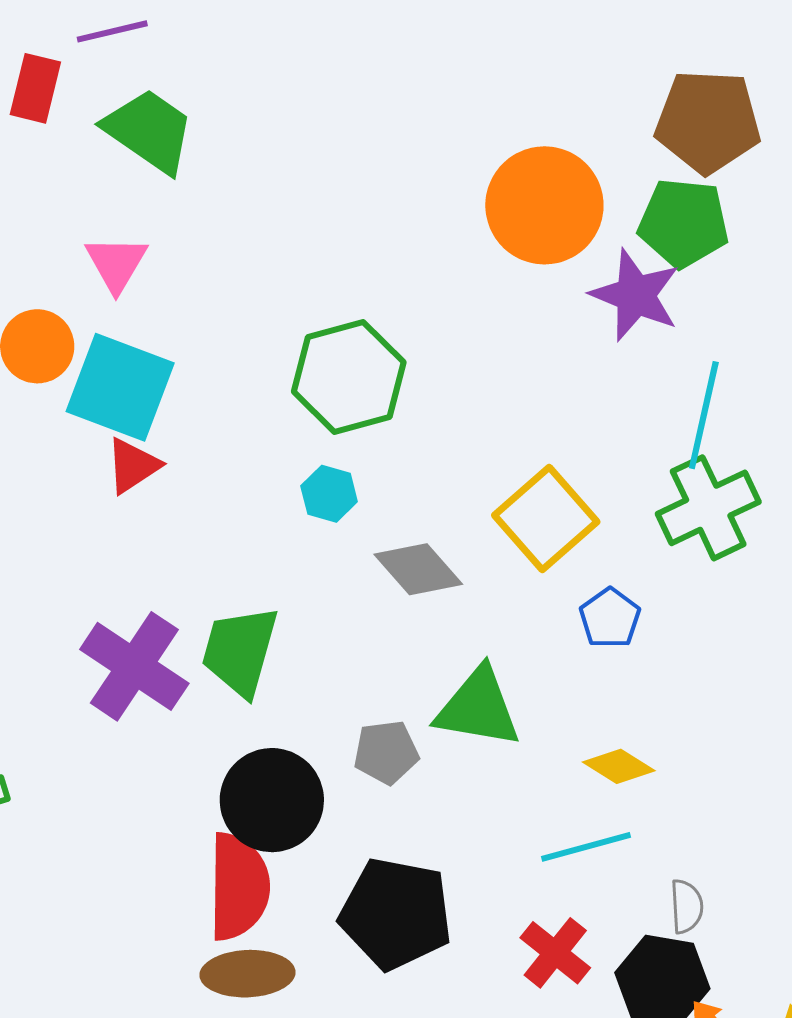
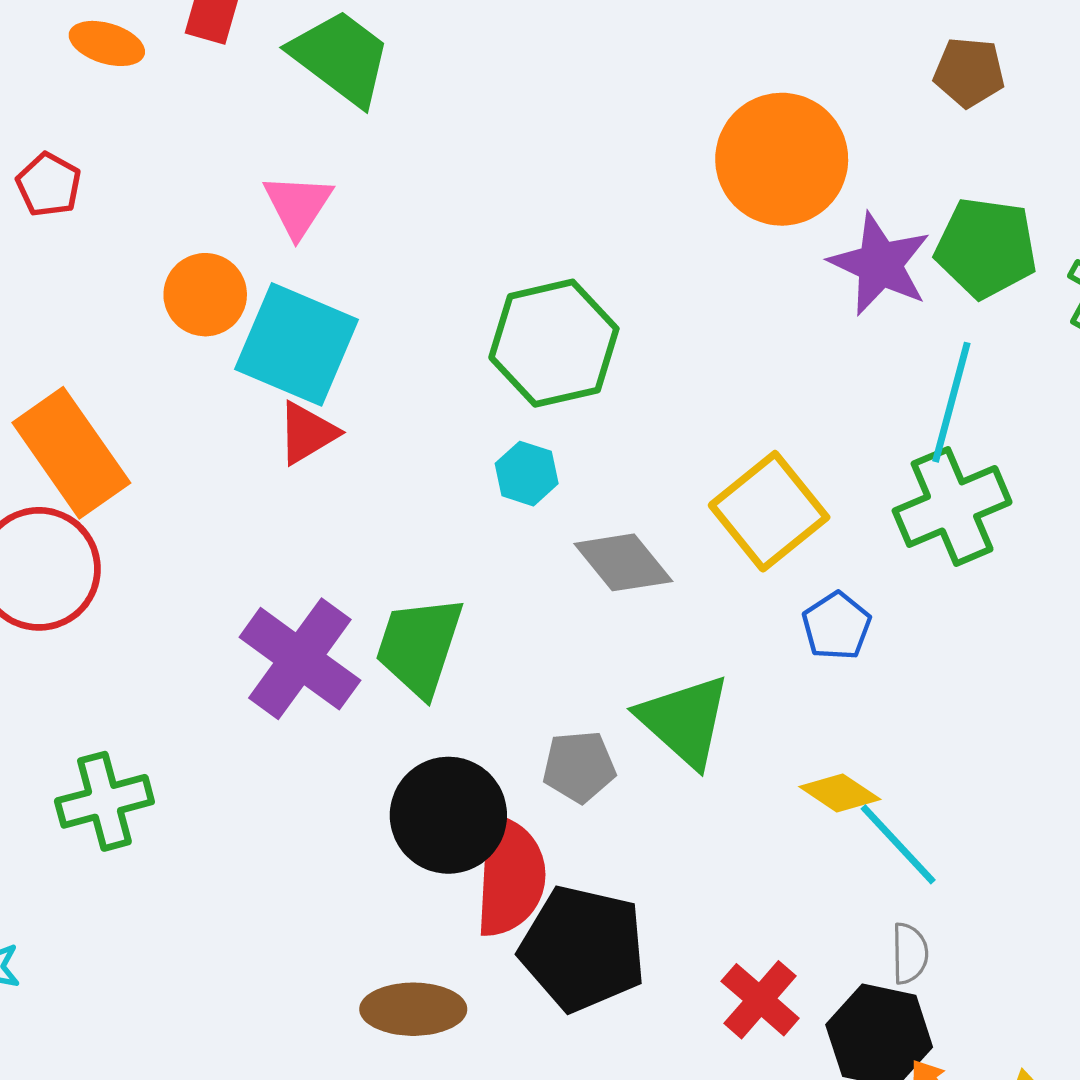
brown pentagon: (708, 122) -> (969, 72), size x0.6
green pentagon: (684, 223) -> (986, 248), moved
green triangle: (478, 708) -> (684, 721), turned 30
cyan line: (586, 847) -> (898, 844), moved, turned 60
red semicircle: (239, 887) -> (510, 876), moved

